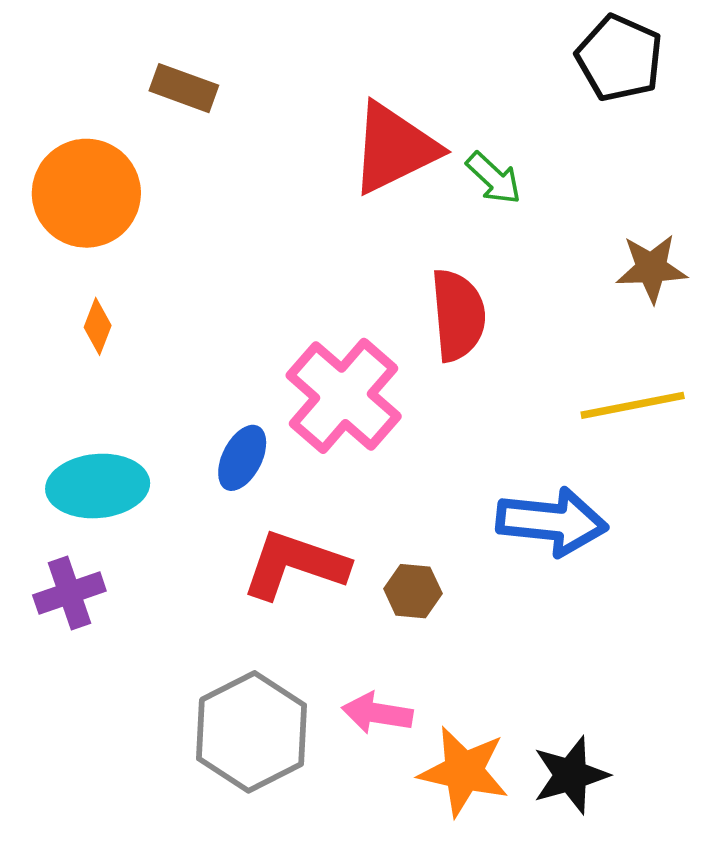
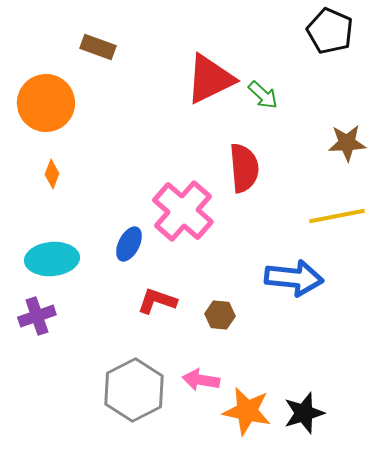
red L-shape: (295, 565) -> (157, 301), size x0.7

